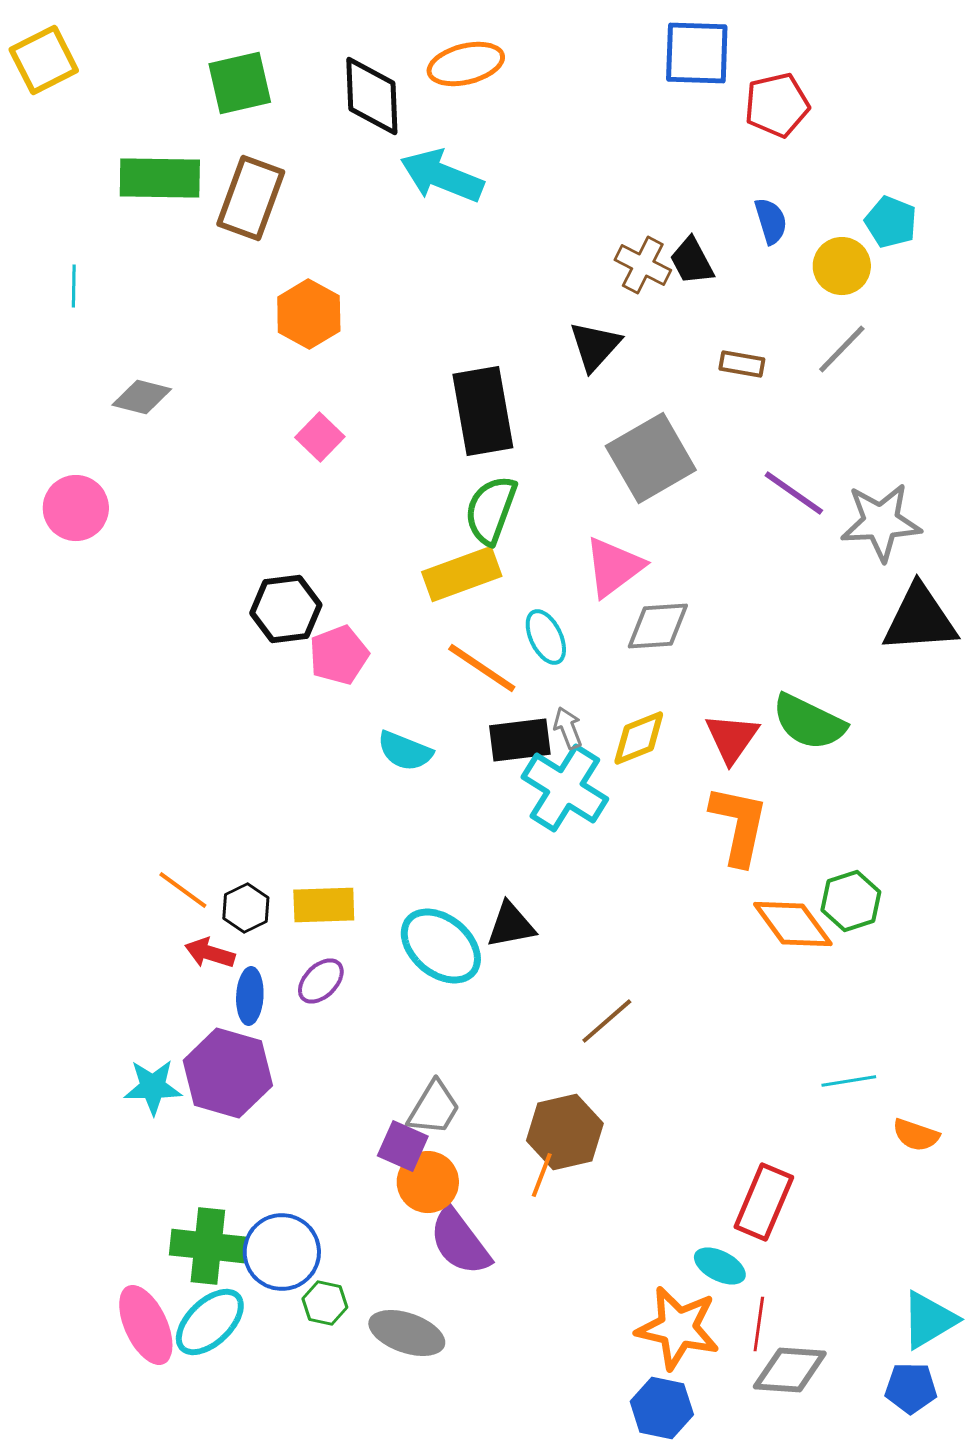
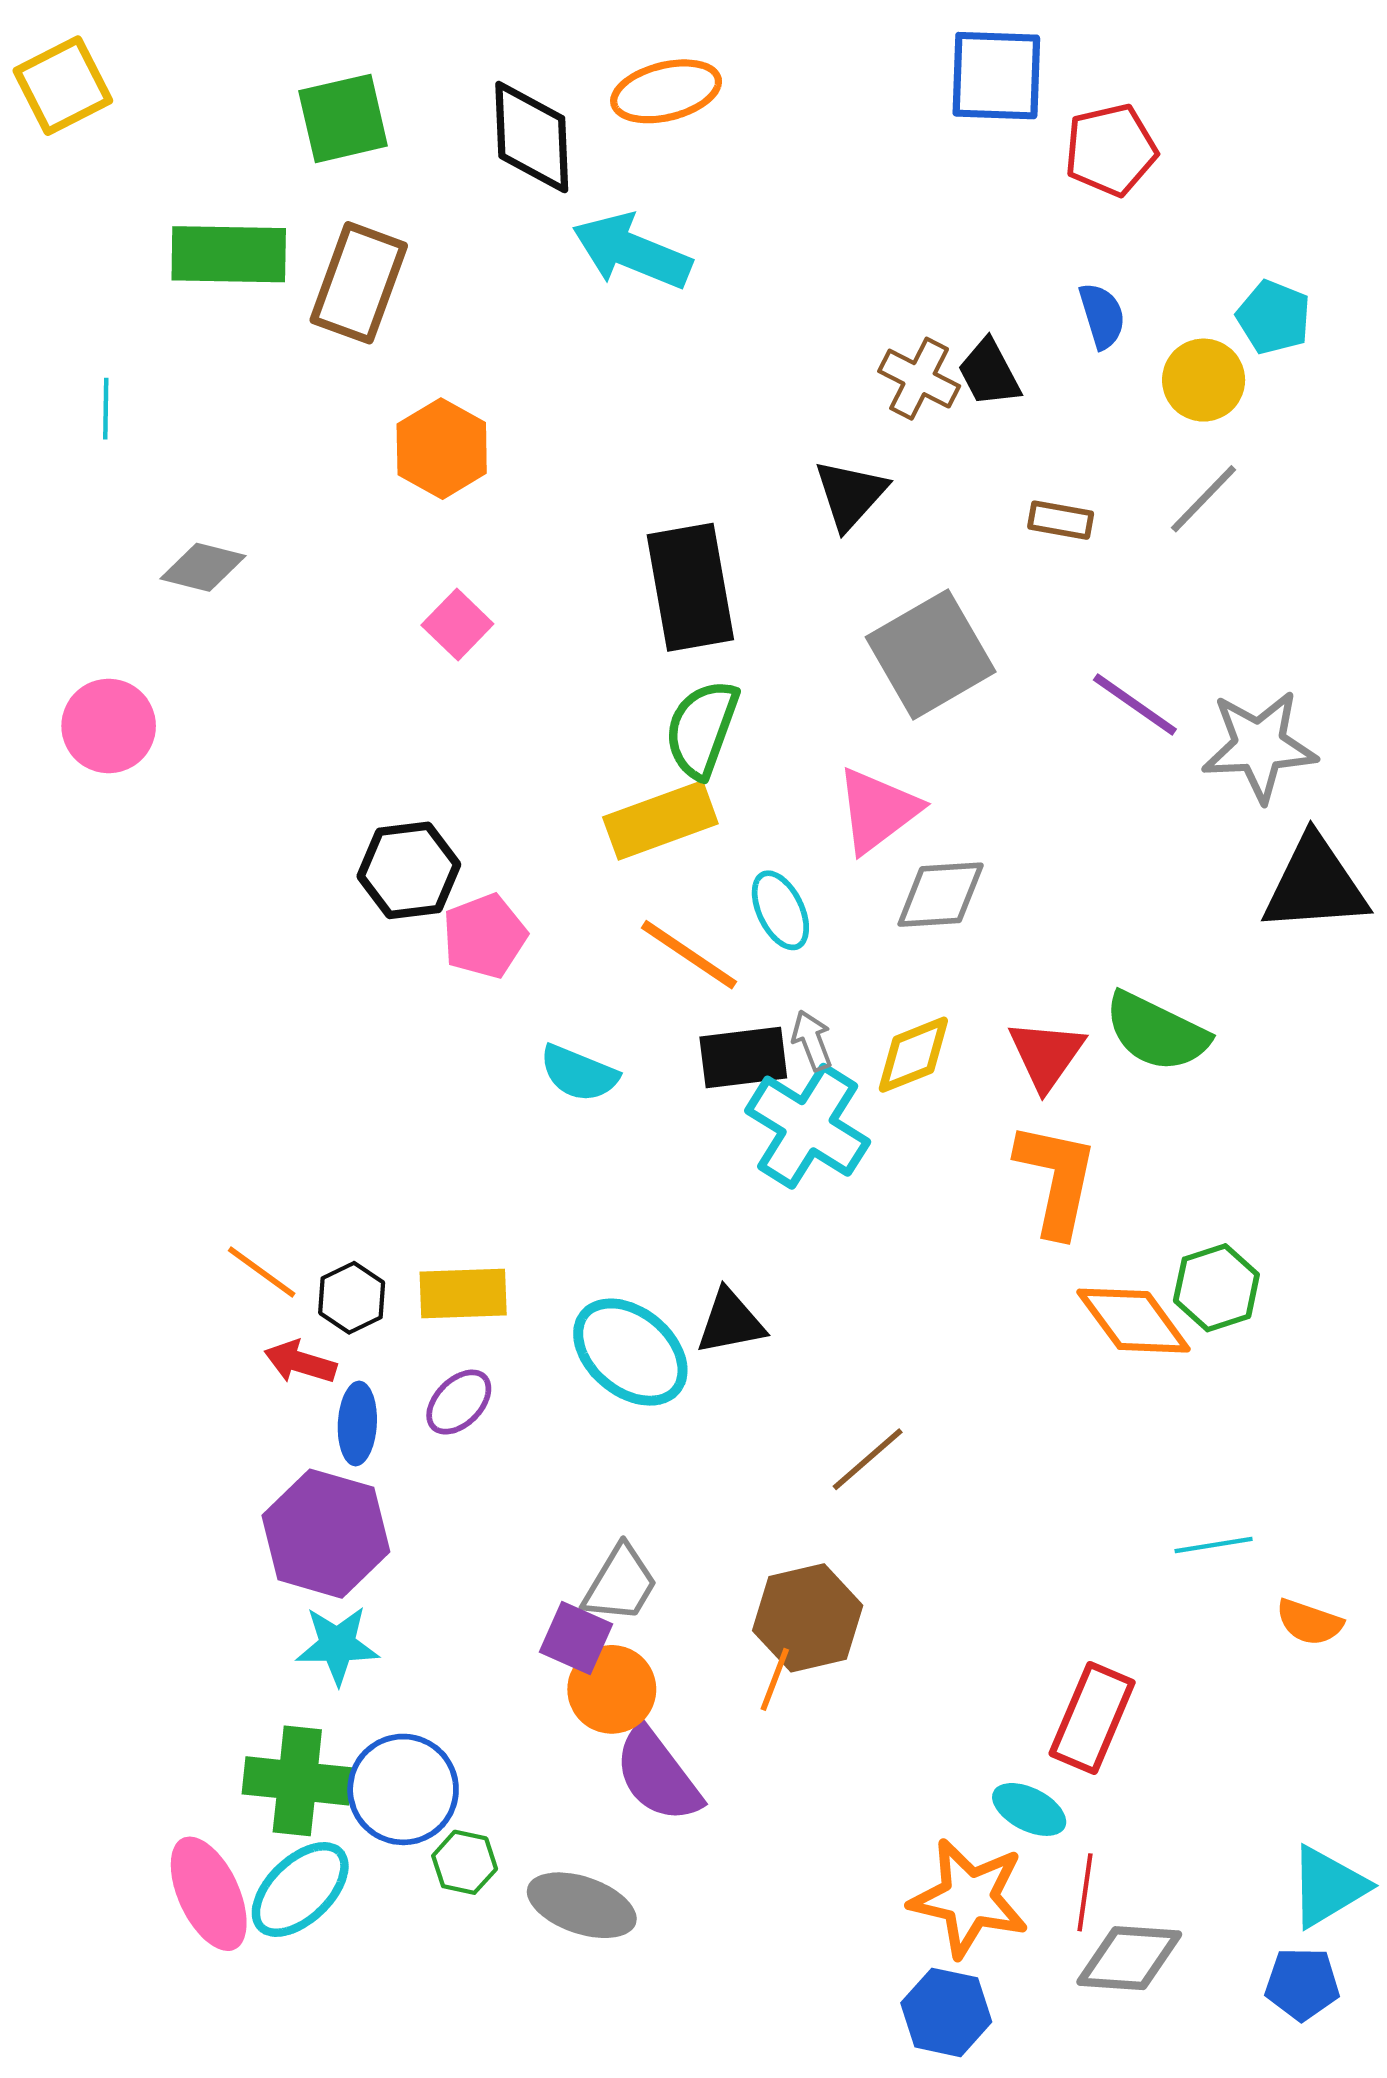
cyan star: (153, 1087) -> (337, 1645), moved

